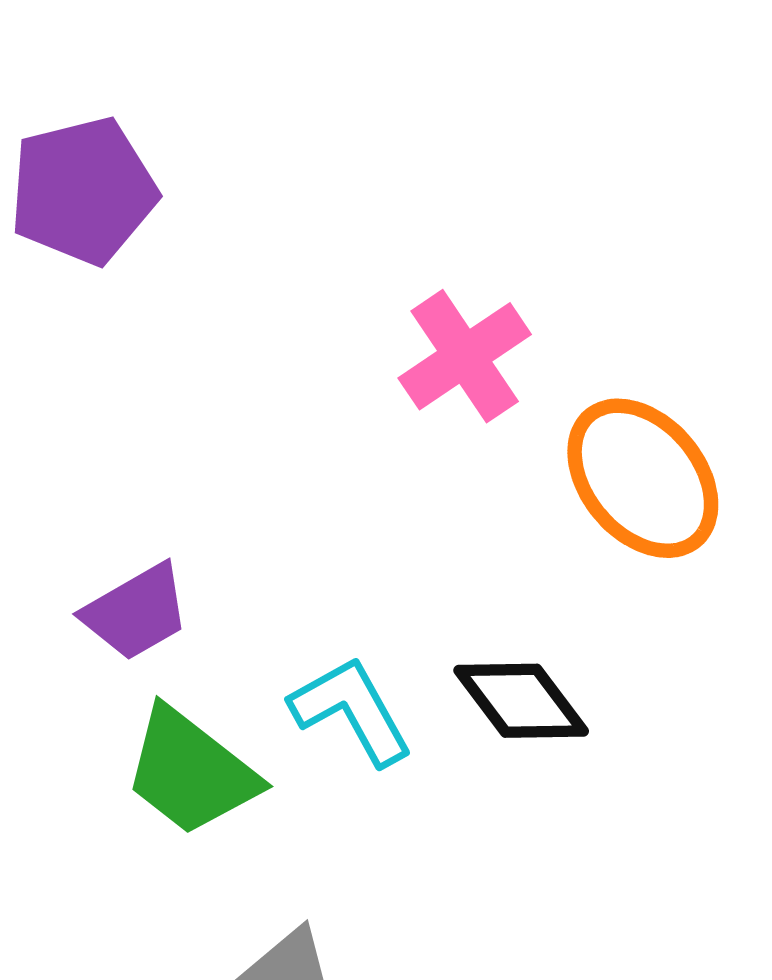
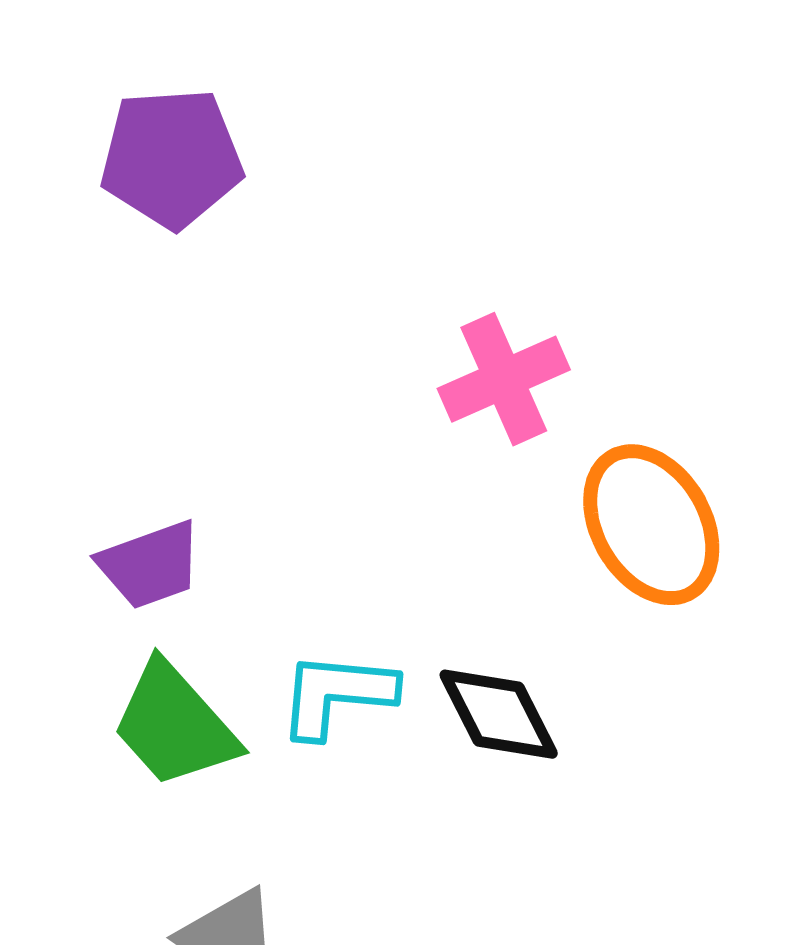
cyan L-shape: (351, 711) -> (337, 695), turned -66

